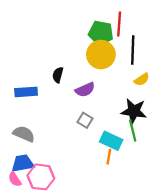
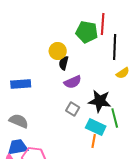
yellow circle: (101, 55) -> (58, 51), moved, size x0.7
black semicircle: (58, 75) -> (64, 63), moved
black star: (134, 111) -> (100, 101), moved

